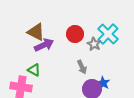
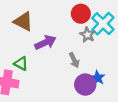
red circle: (75, 34) -> (81, 14), moved
purple arrow: (44, 45) -> (45, 42), moved

